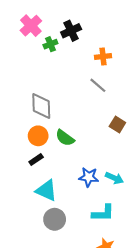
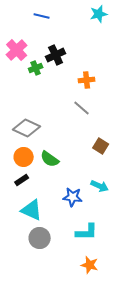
gray diamond: (41, 106) -> (27, 128), turned -64
cyan arrow: (114, 178) -> (100, 186), moved

